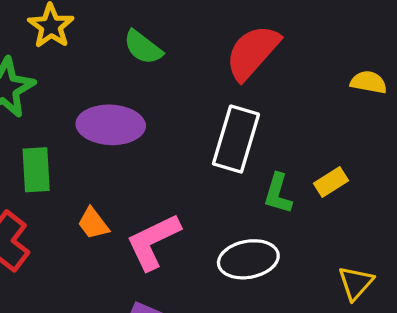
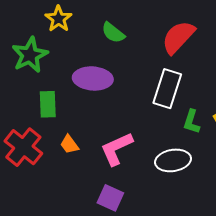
orange trapezoid: (93, 223) -> (69, 144), moved

